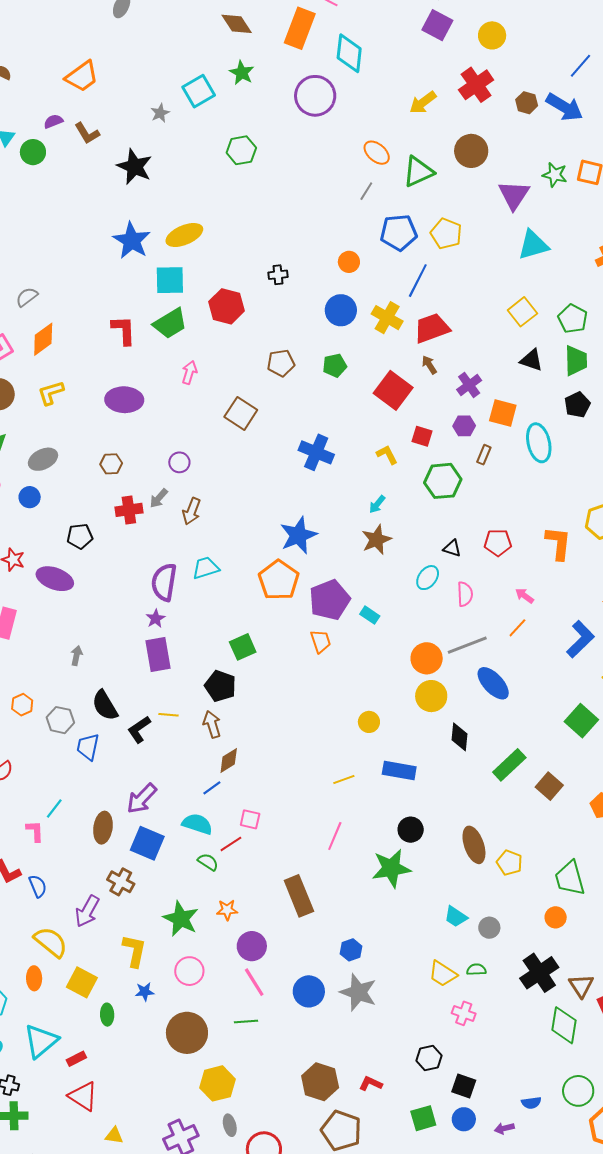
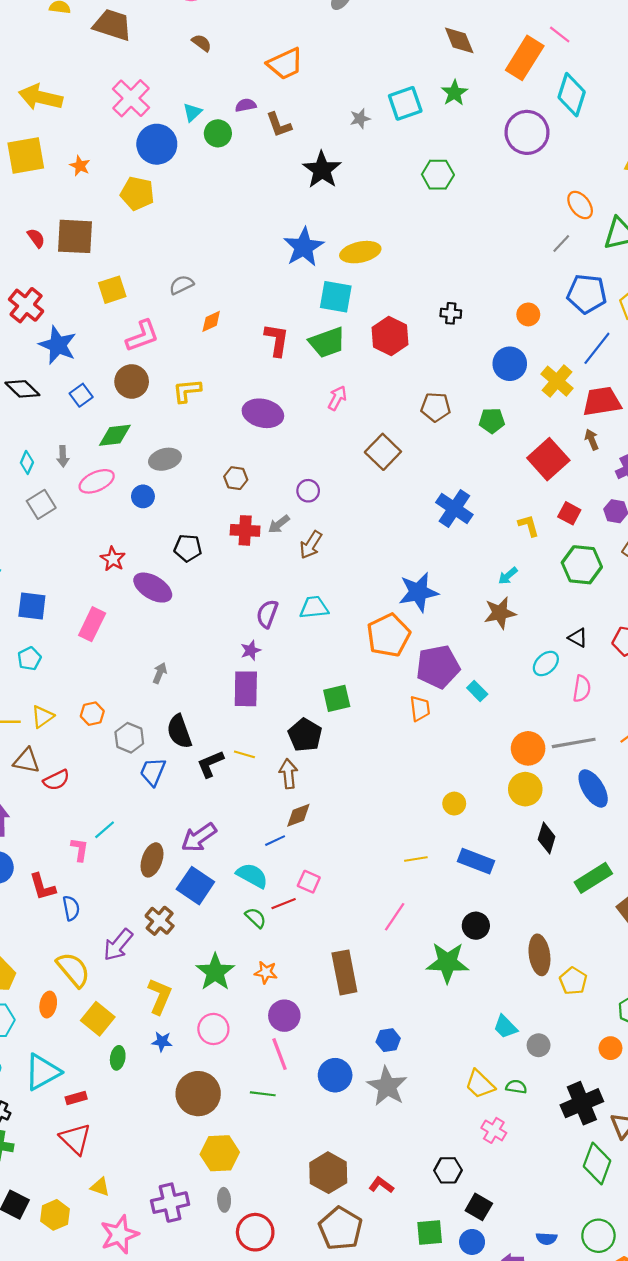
orange diamond: (43, 339) -> (211, 321), moved, size x0.7
purple semicircle: (164, 582) -> (267, 614), size x0.7

